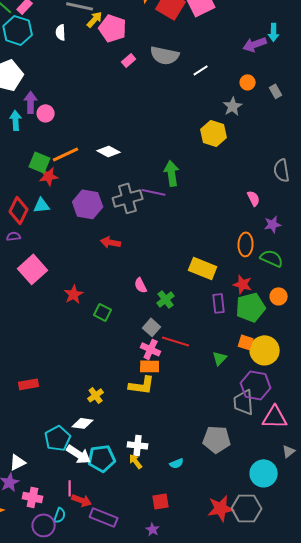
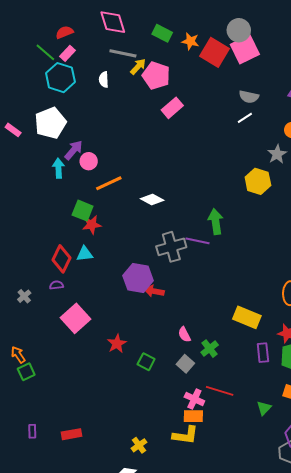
gray semicircle: (165, 55) -> (249, 97), moved, size x0.7
pink rectangle: (129, 60) -> (172, 108), size x1.5
purple arrow: (31, 102) -> (74, 150), turned 40
orange line: (66, 154) -> (109, 183), moved
purple hexagon: (88, 204) -> (138, 278), moved
gray square: (152, 327) -> (185, 364), moved

